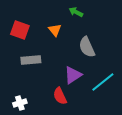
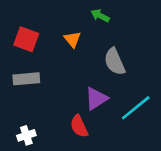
gray rectangle: (31, 60) -> (26, 79), moved

